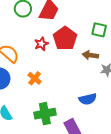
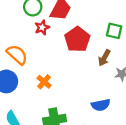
red star: (41, 44) -> (42, 27), moved
brown arrow: (90, 55) -> (104, 58), turned -70

